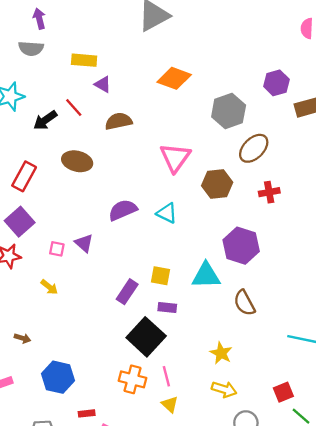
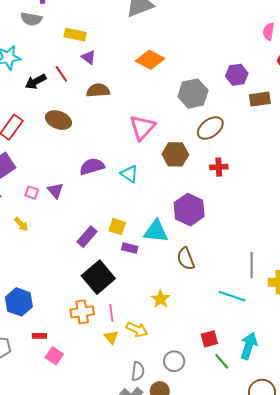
purple rectangle: (167, 308) -> (130, 248), moved
orange cross: (132, 379) -> (82, 312), turned -30
yellow arrow: (224, 389) -> (137, 329), moved

